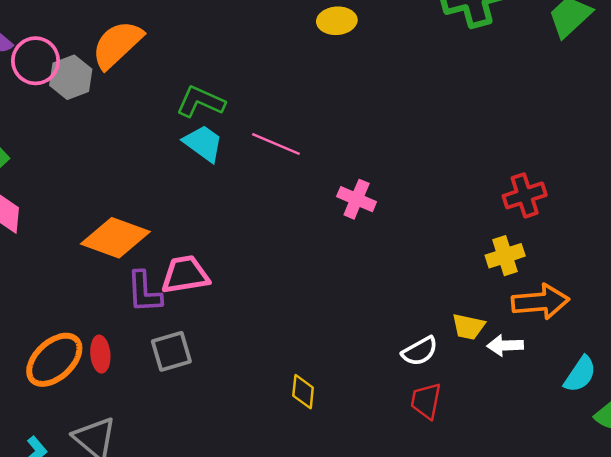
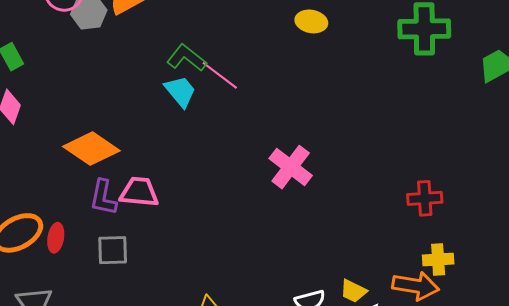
pink line: (276, 144) -> (220, 75), moved
pink cross: (357, 199) -> (291, 167), size x1.4
yellow cross: (505, 256) -> (438, 260), moved

